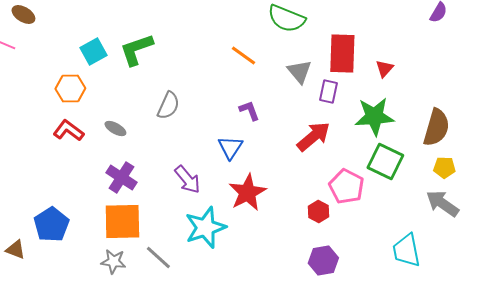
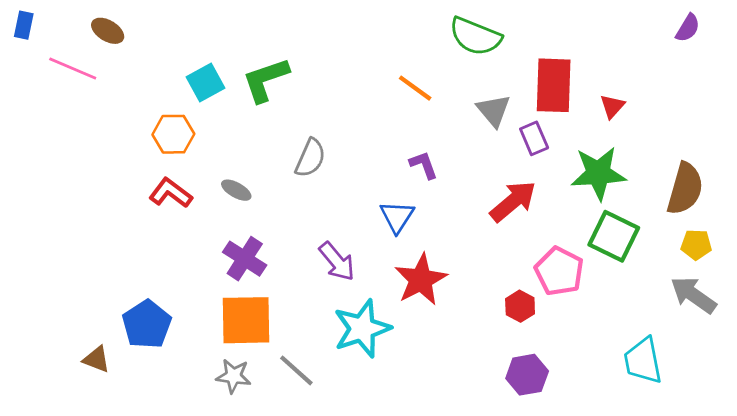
purple rectangle: (328, 92) -> (534, 138), turned -35

